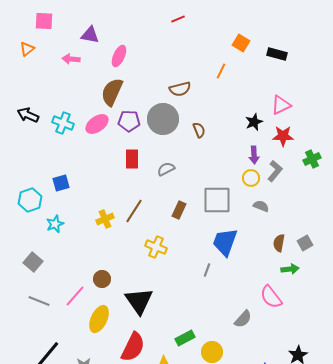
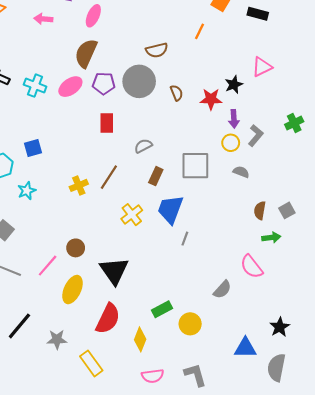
red star: (283, 136) -> (211, 99), moved
gray semicircle: (166, 169) -> (143, 146), moved
blue trapezoid: (225, 242) -> (170, 209), moved
yellow cross: (156, 247) -> (132, 215), turned 30

